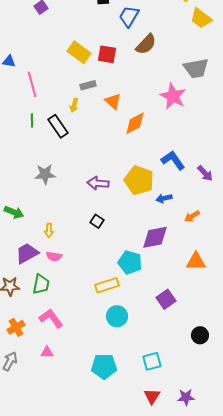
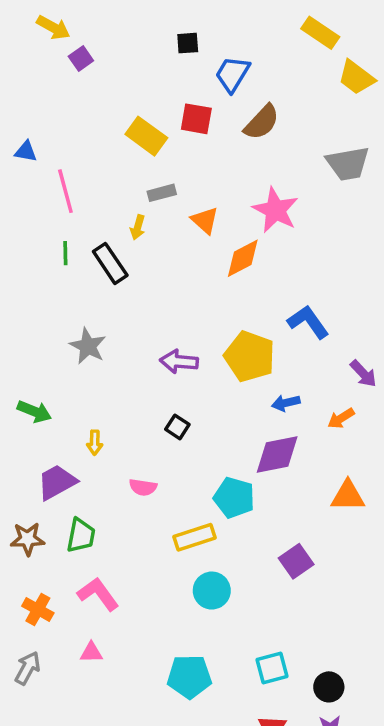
red square: (107, 54) -> (196, 119), moved
pink star: (173, 96) -> (275, 210), moved
purple arrow: (205, 173) -> (363, 374), moved
gray star: (45, 174) -> (88, 346), turned 30
blue arrow: (164, 198) -> (286, 403), moved
pink semicircle: (54, 256) -> (143, 487), moved
orange cross: (16, 327) -> (38, 609), turned -30
black circle: (200, 335) -> (329, 687), moved

